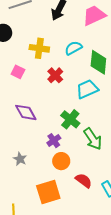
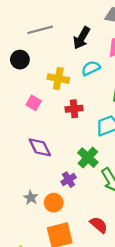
cyan semicircle: (73, 48) -> (91, 68), moved
red cross: (55, 75) -> (74, 109), turned 35
orange circle: (61, 161) -> (54, 203), moved

